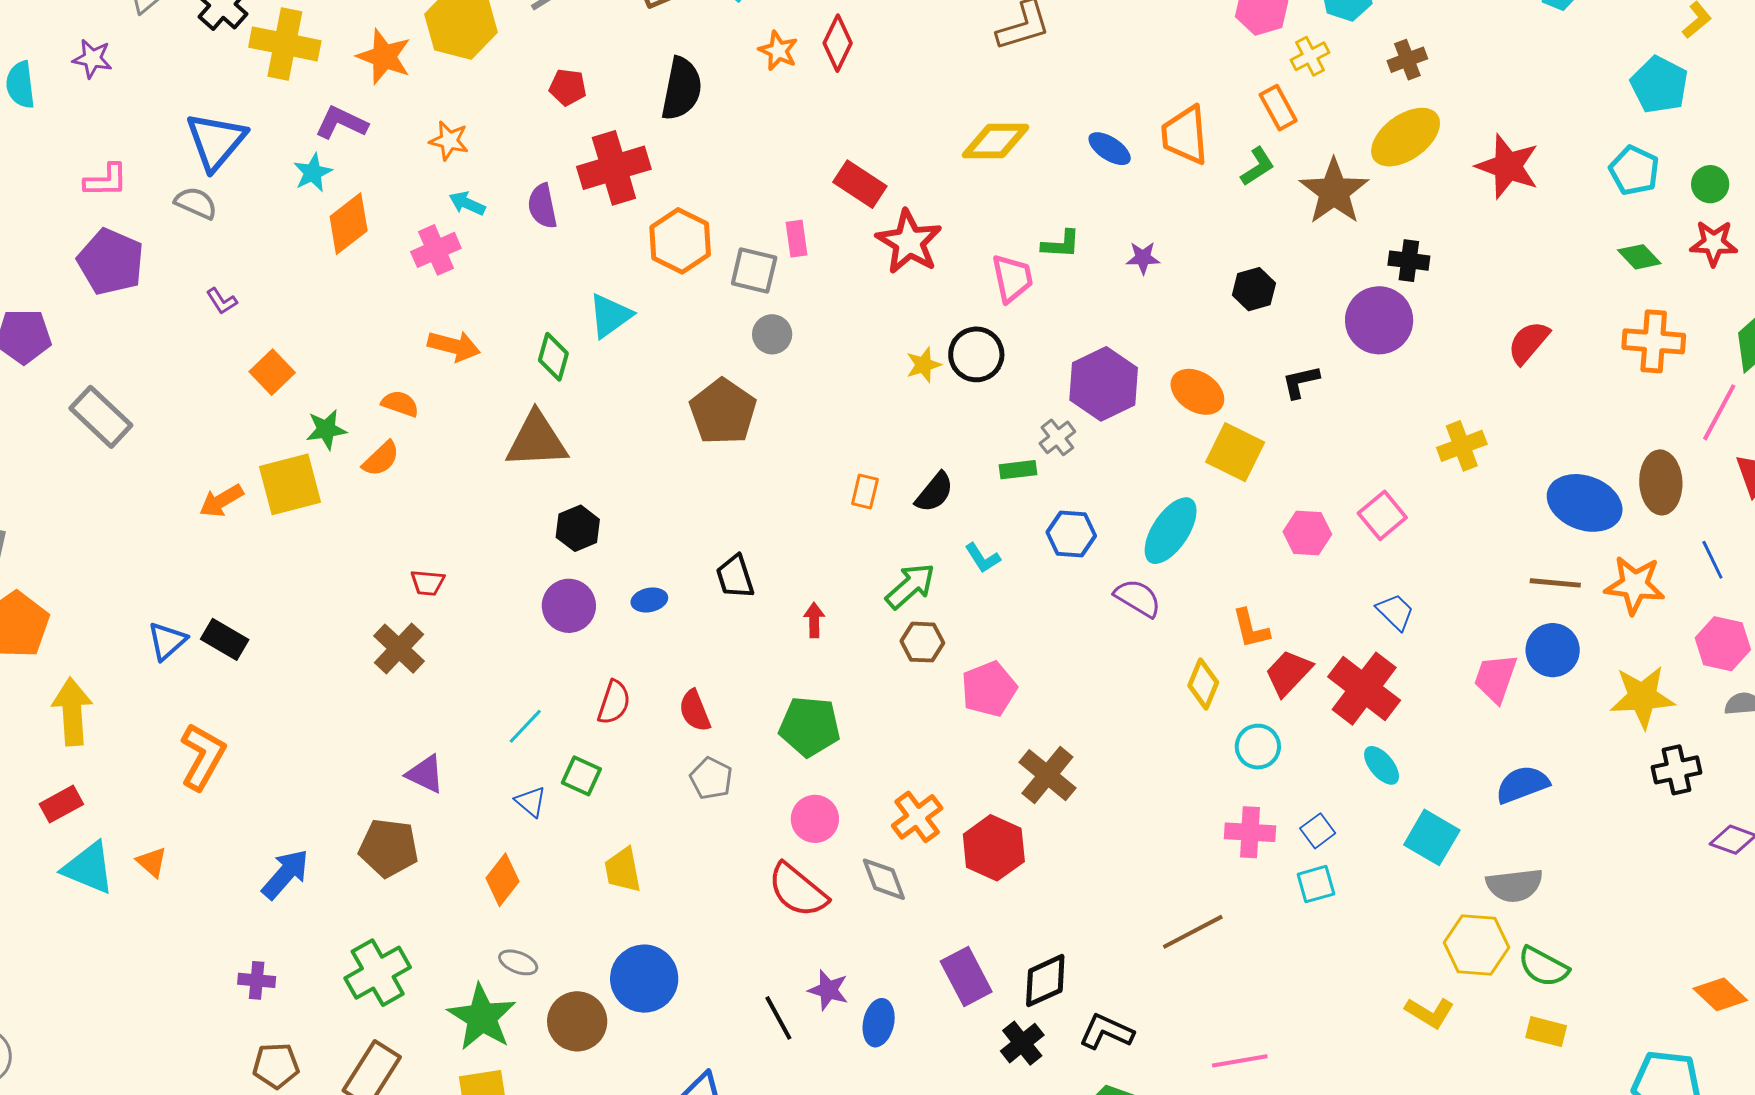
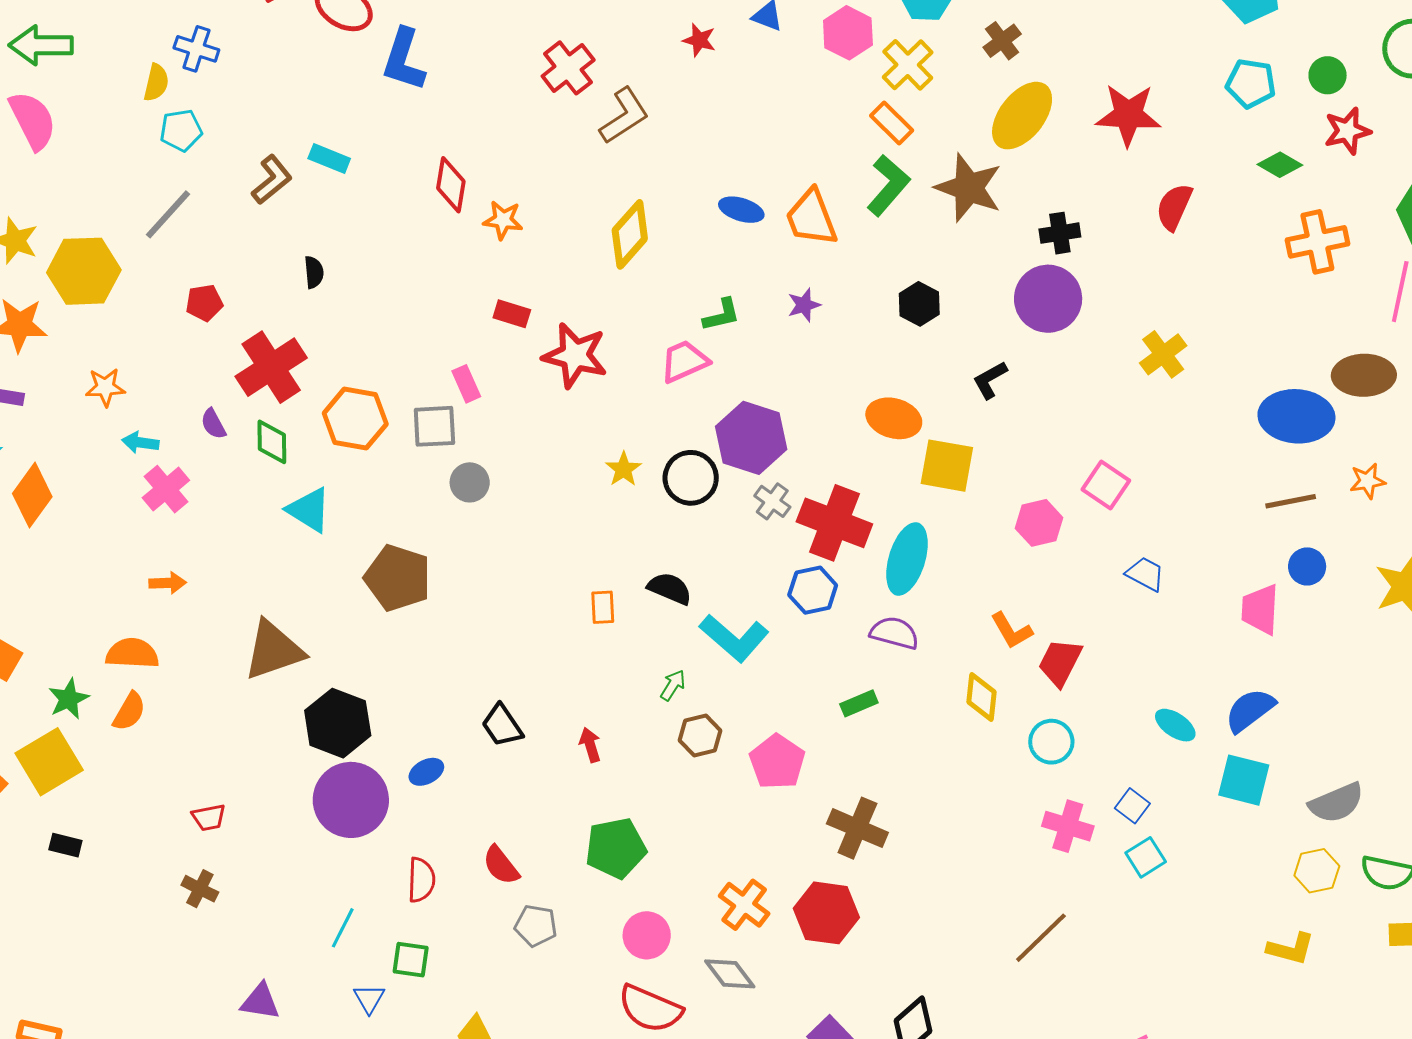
orange star: (778, 51) -> (503, 220), moved
yellow cross: (1310, 56) -> (908, 65), size x1.4
black semicircle: (682, 89) -> (314, 272), size x0.5
orange trapezoid: (1185, 135) -> (811, 218), moved
yellow diamond: (996, 141) -> (630, 234), turned -32
green L-shape: (1258, 167) -> (888, 185), size x1.5
red rectangle: (860, 184) -> (512, 314), size x0.7
purple semicircle: (542, 206) -> (213, 424), size x0.7
pink cross: (436, 250) -> (166, 489), moved
pink trapezoid: (1012, 278) -> (684, 361), turned -86
cyan triangle: (610, 316) -> (309, 510), turned -36
red semicircle: (1528, 342) -> (1174, 207), moved
orange arrow: (454, 346) -> (168, 583), size x0.7
black circle: (976, 354) -> (691, 478), moved
green diamond: (553, 357) -> (272, 442), moved
purple hexagon: (1104, 384) -> (751, 438), moved
orange semicircle: (400, 404) -> (132, 653), size x1.4
brown pentagon: (723, 412) -> (398, 578), moved
yellow cross: (1462, 446) -> (1163, 354), moved
green rectangle: (1018, 470) -> (859, 703), moved
brown ellipse: (1661, 482) -> (1364, 375), turned -72
black semicircle: (934, 492) -> (670, 588), turned -90
black hexagon: (578, 528) -> (338, 723), size x1.5
cyan L-shape: (982, 558) -> (734, 638), size x1.8
orange star: (1635, 585) -> (1367, 481), size x0.6
green arrow: (910, 586) -> (673, 685), size x0.6
purple circle: (569, 606) -> (351, 800), size x1.4
black rectangle: (225, 639) -> (65, 845), moved, size x0.7
brown cross: (399, 649) -> (200, 889), size x0.7
blue circle: (1553, 650) -> (1307, 566), size x0.7
red cross: (1364, 689) -> (834, 523), moved
blue semicircle: (1522, 784) -> (1250, 710), moved
blue triangle: (531, 802) -> (369, 999), turned 36
pink cross: (1250, 832) -> (1068, 826), turned 30
yellow hexagon: (1477, 945) -> (1317, 871), size x0.7

